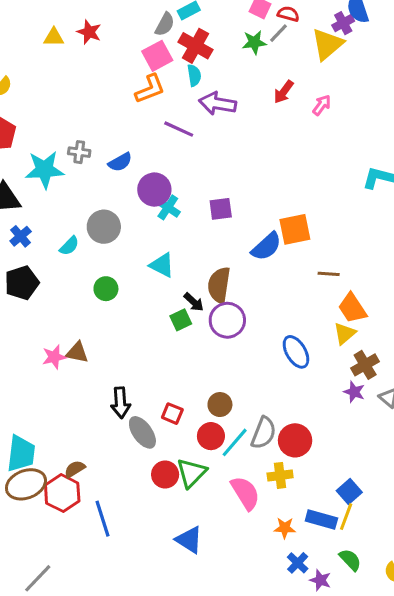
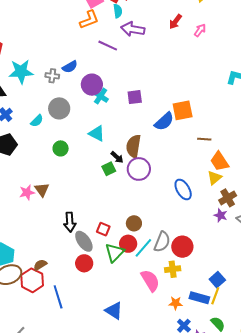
gray cross: (79, 152) -> (52, 76), moved
brown triangle: (77, 352) -> (42, 190), turned 42
green triangle: (191, 473) -> (115, 253), moved
red circle: (165, 475) -> (84, 263), moved

